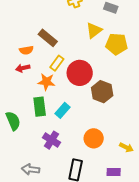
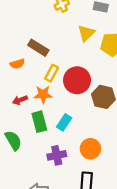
red arrow: (23, 68) -> (20, 100), moved
orange circle: (94, 138) -> (90, 149), moved
purple cross: (52, 140) -> (57, 155), turned -36

